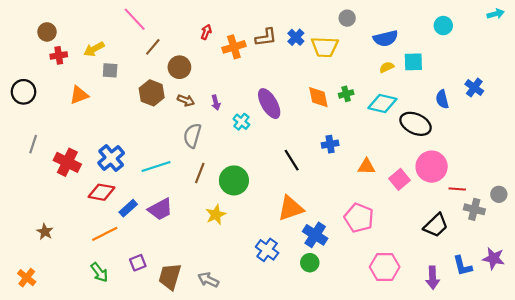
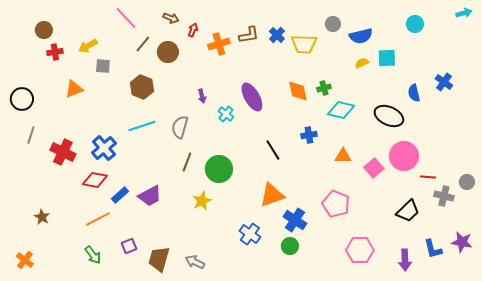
gray circle: (347, 18) -> (333, 24), moved
brown circle: (179, 67) -> (168, 52), moved
black circle: (24, 92) -> (22, 99), moved
brown arrow: (186, 100) -> (171, 18), moved
cyan diamond: (382, 104) -> (341, 110), moved
cyan line: (156, 167) -> (142, 126), moved

